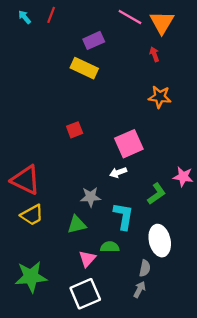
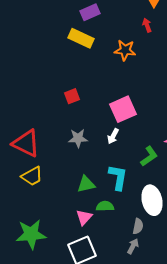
orange star: (160, 97) -> (125, 50), moved
white arrow: (118, 172) -> (113, 136), turned -42
gray star: (91, 197) -> (78, 138), moved
green triangle: (77, 225) -> (86, 184), moved

